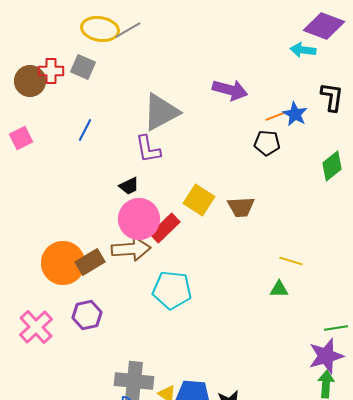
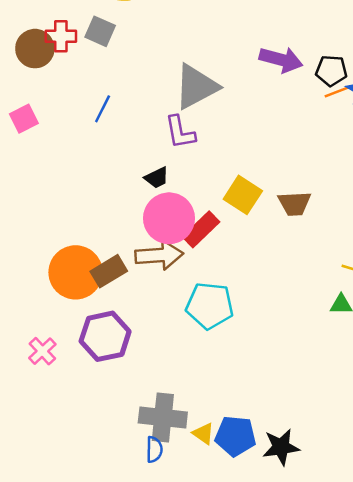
black pentagon: (267, 143) -> (331, 71), moved
purple hexagon: (87, 315) -> (105, 336), size x1.4
pink cross: (36, 327) -> (42, 351), size x0.7

